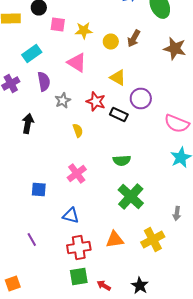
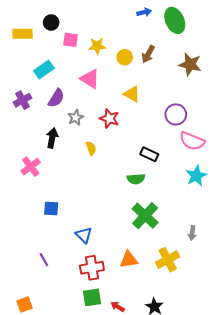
purple semicircle: (44, 82) -> (56, 98), turned 42
purple circle: (141, 98) -> (176, 114), moved
black rectangle: (119, 114) -> (149, 154), moved
black arrow: (28, 124) -> (52, 138), moved
pink cross: (77, 174) -> (31, 167), moved
blue triangle: (71, 216) -> (84, 235), turned 30

